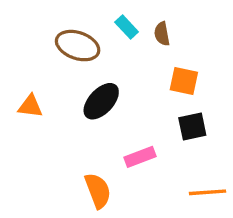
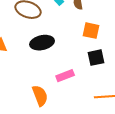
black ellipse: (101, 101) -> (42, 43), turned 35

